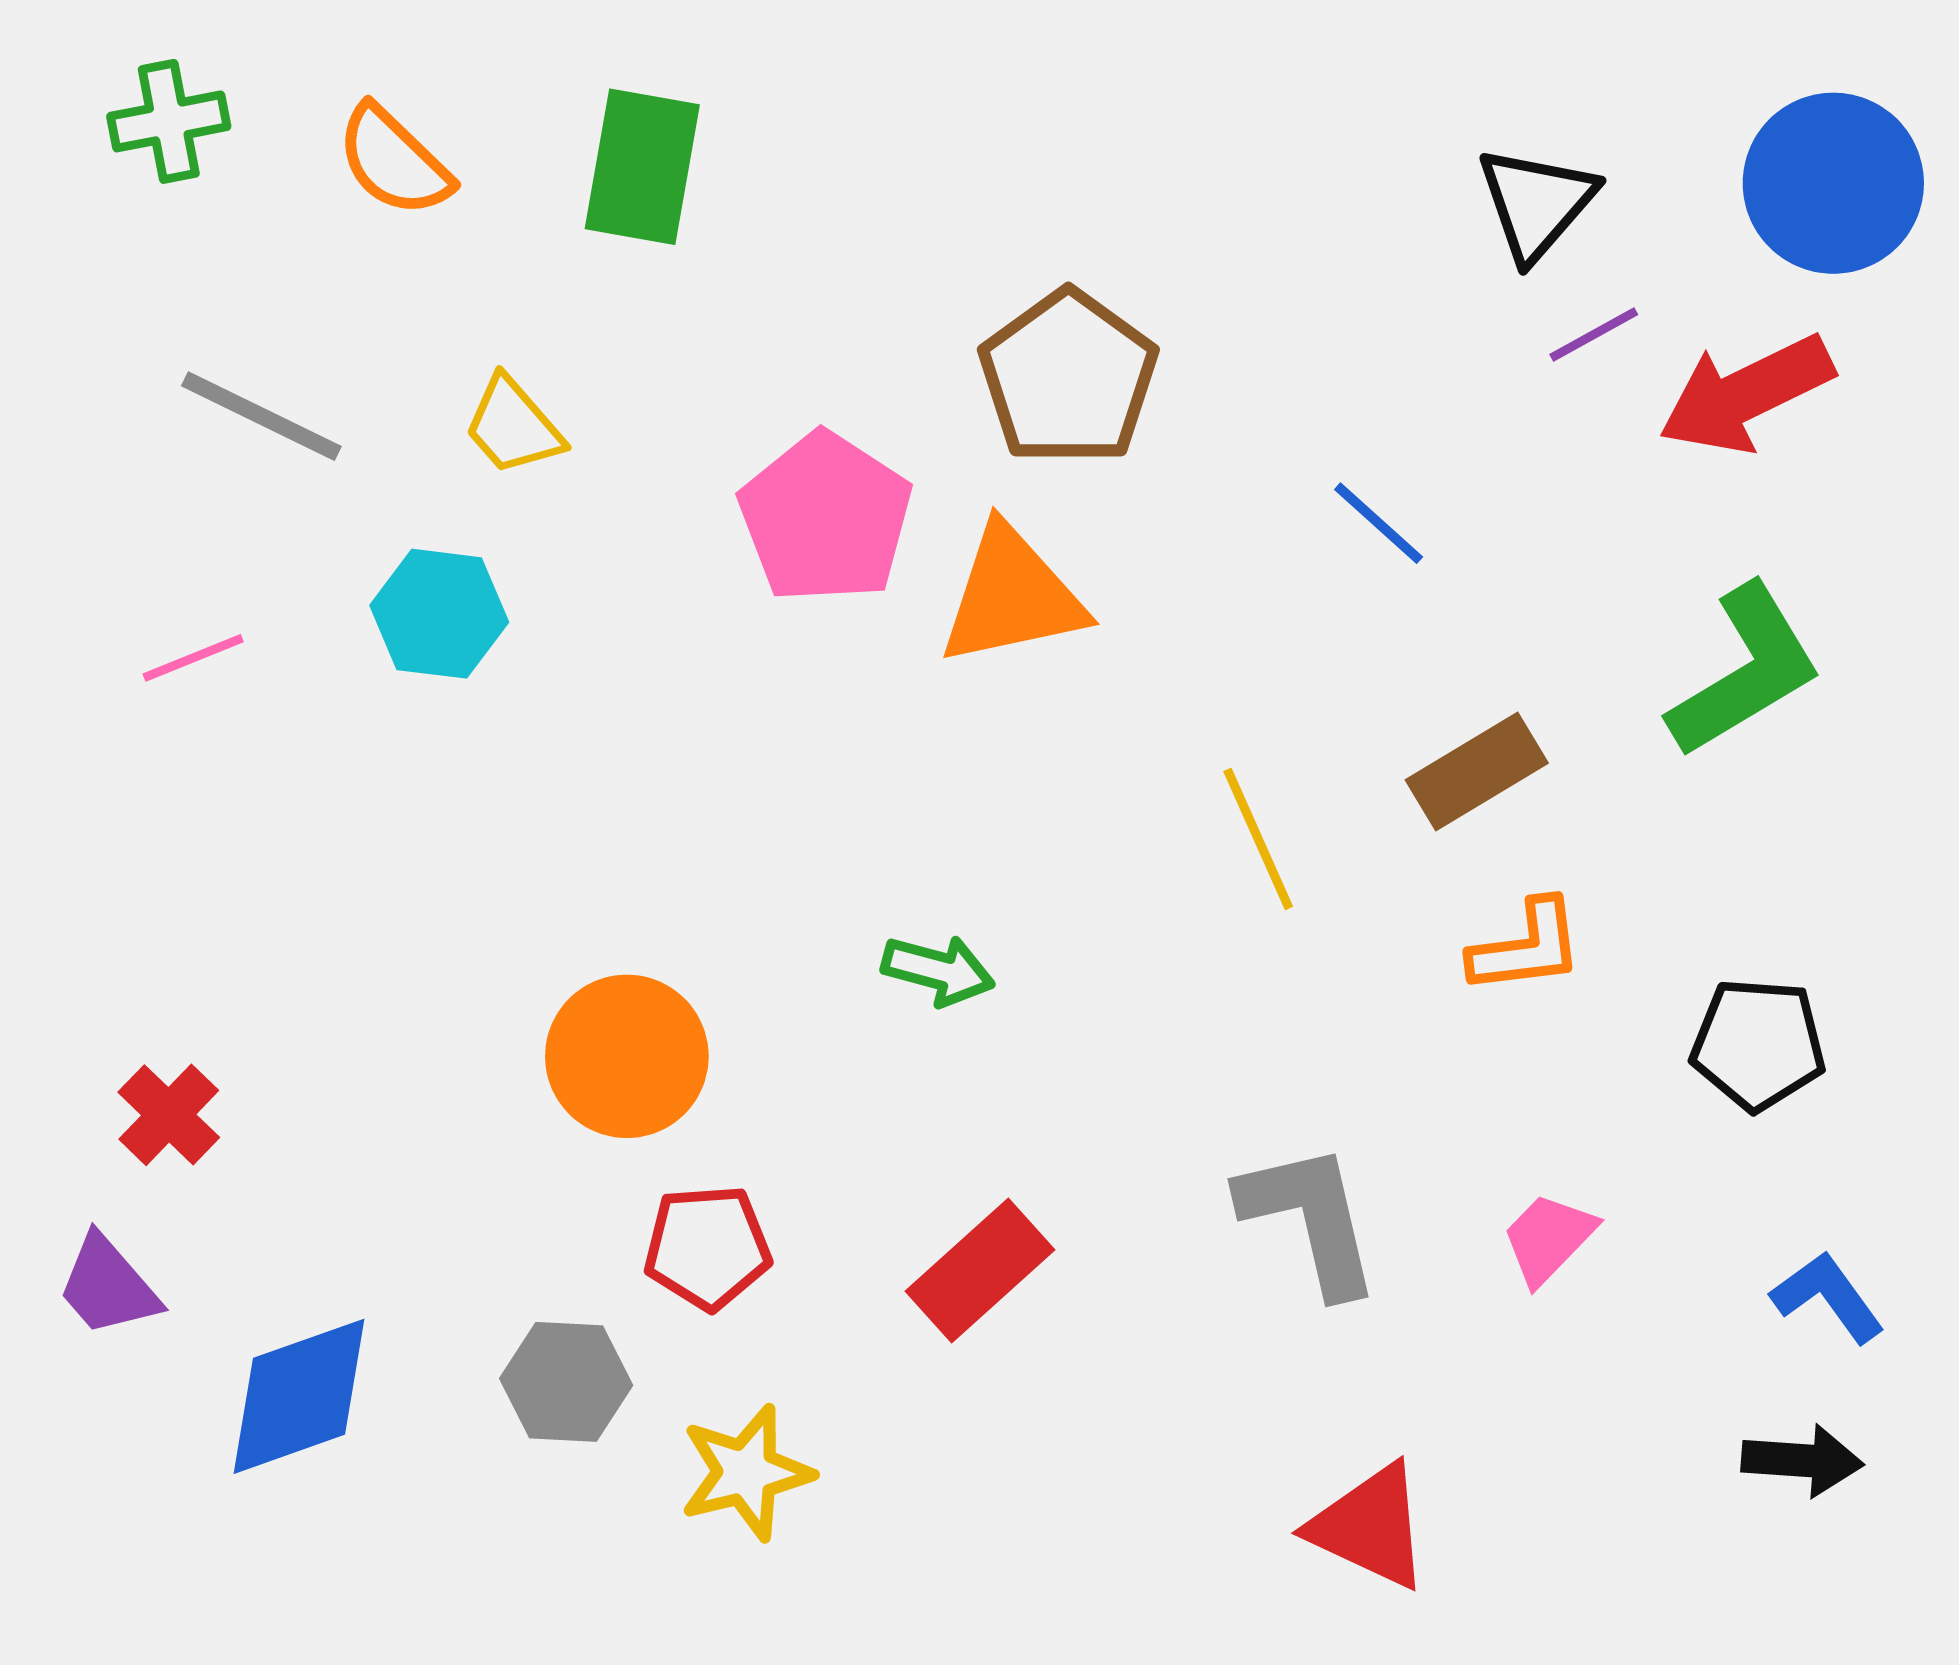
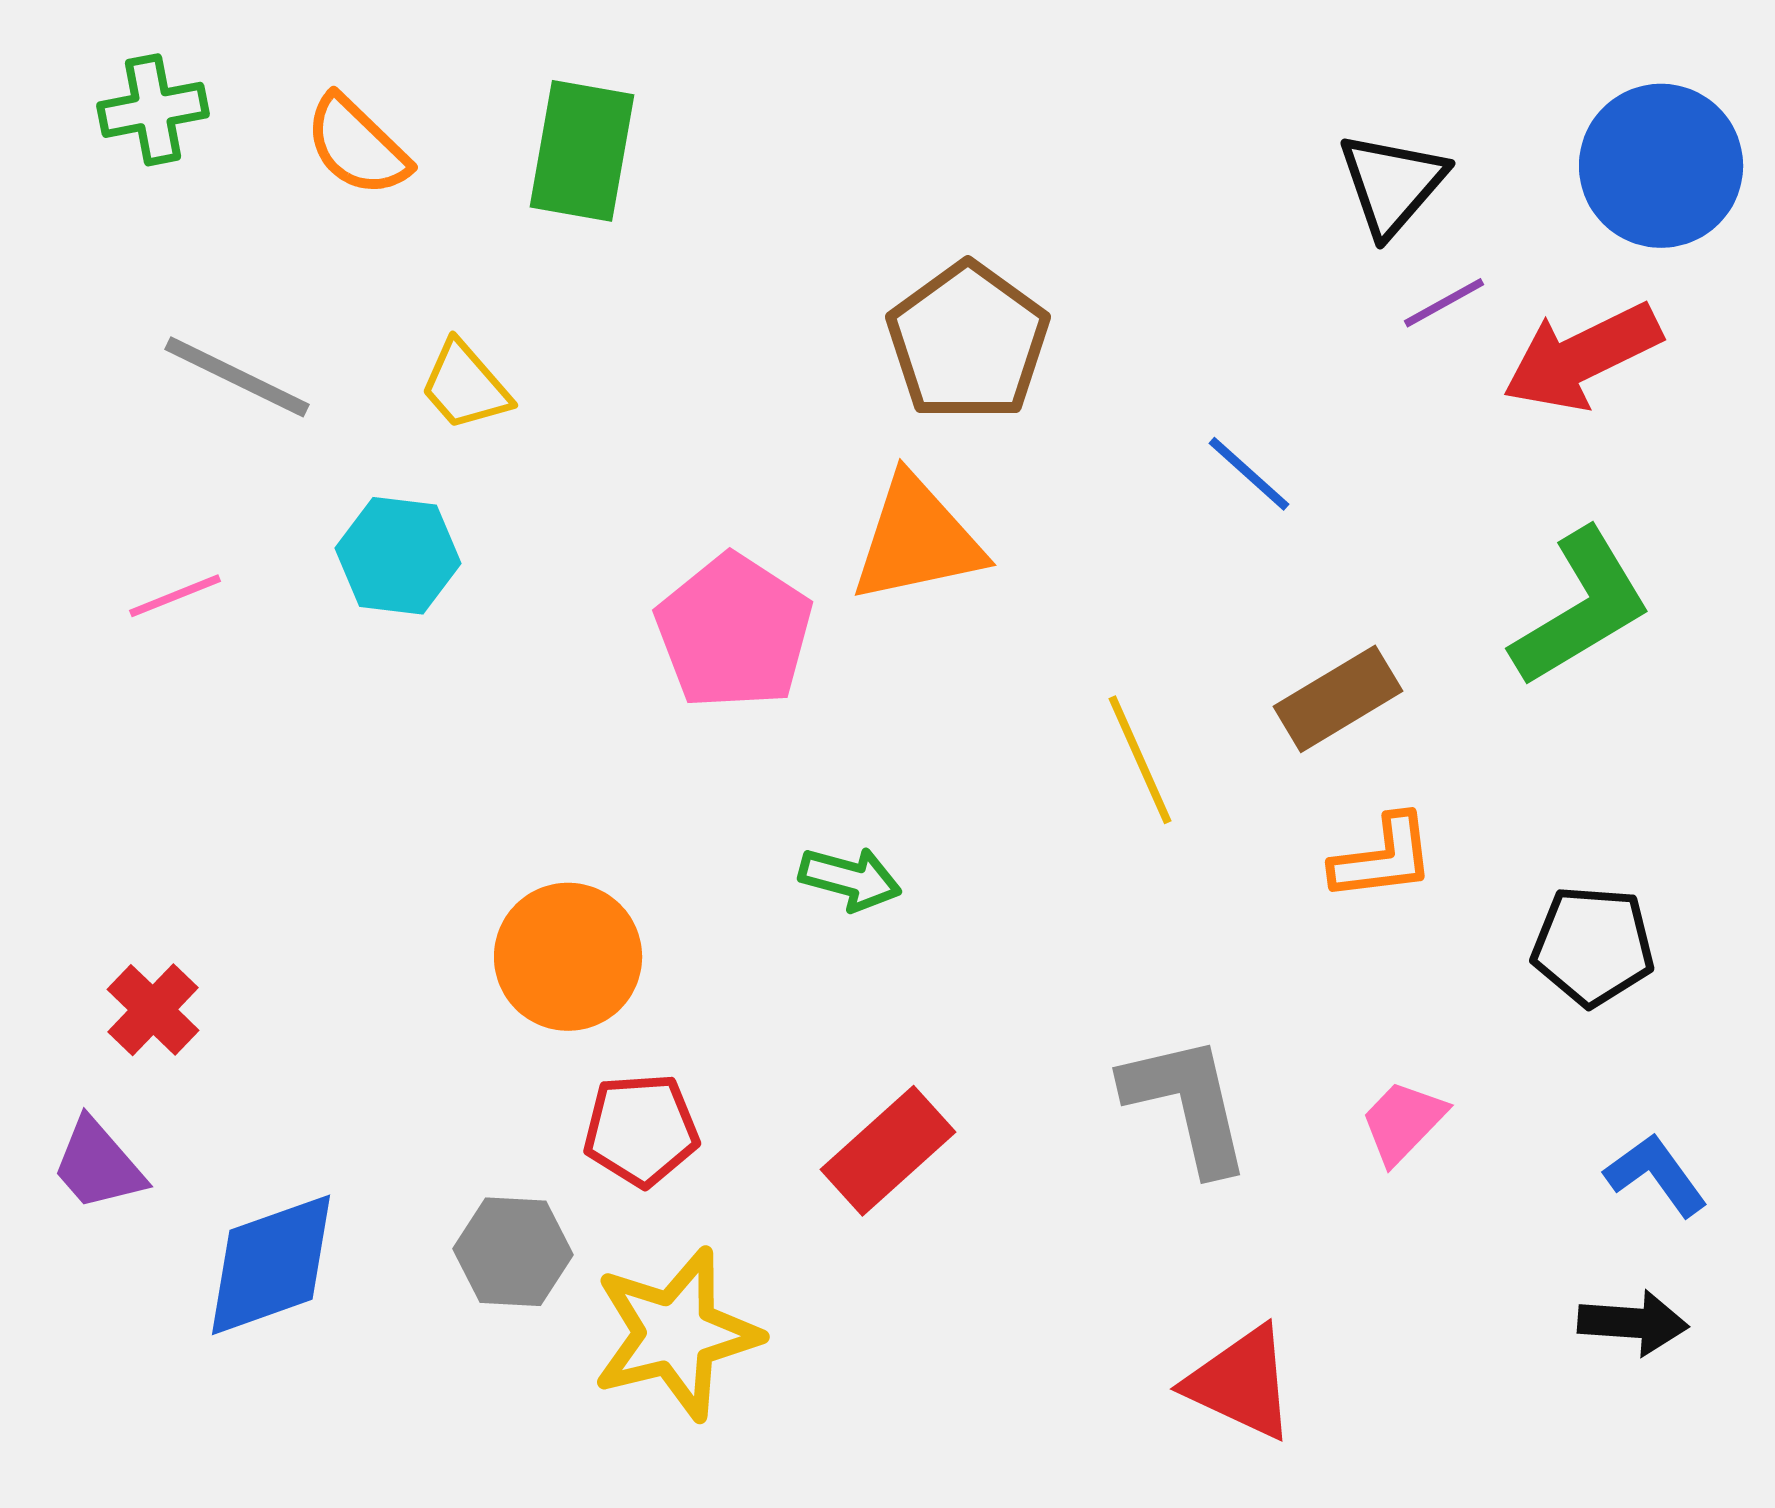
pink pentagon: (826, 518) -> (734, 632), moved
yellow star: (746, 1472) -> (676, 1334), size x1.4

